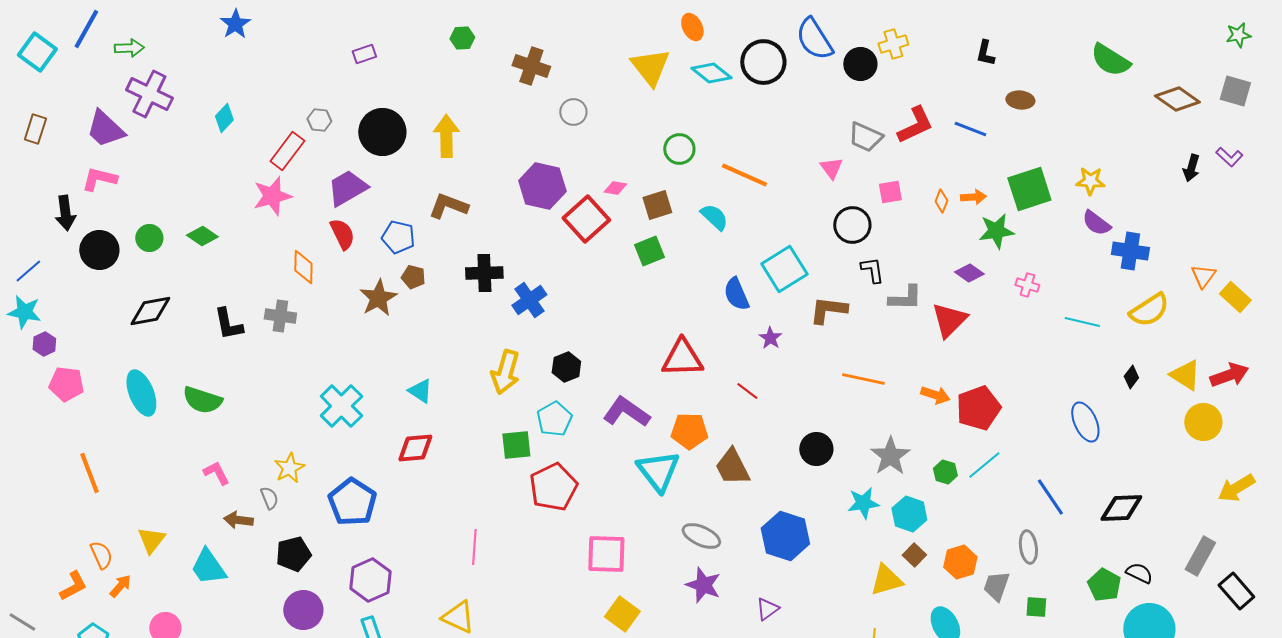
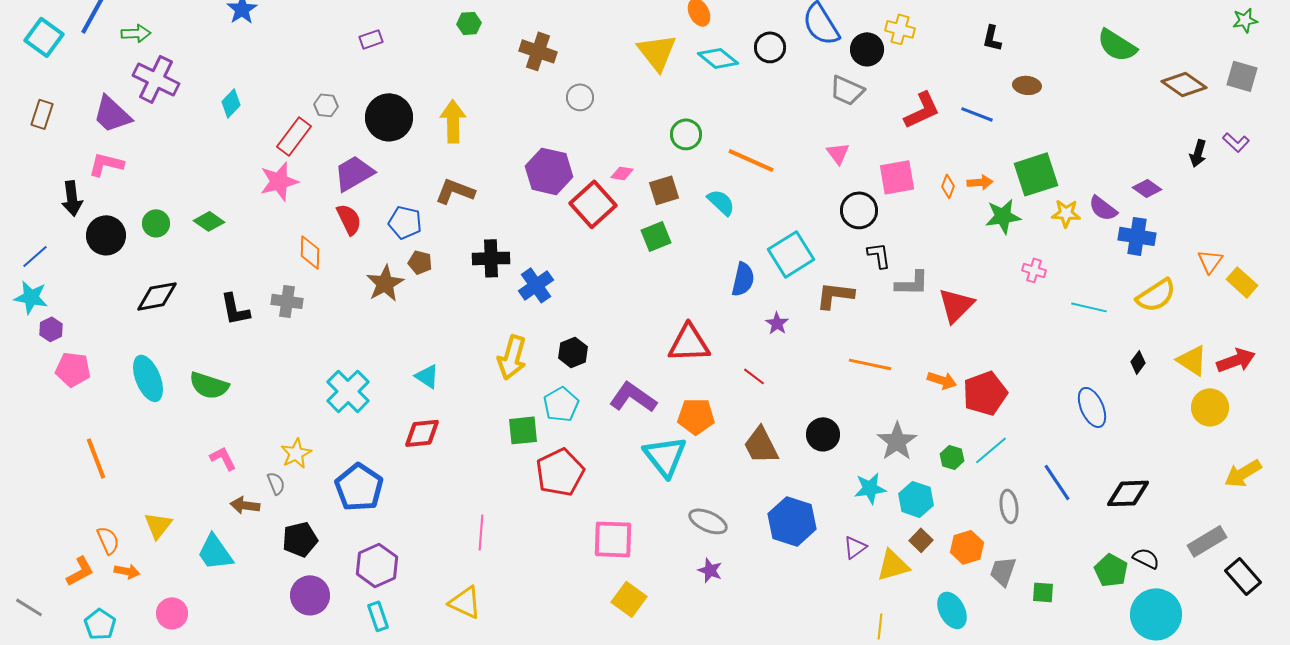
yellow cross: (893, 44) -> (900, 29), turned 32
black circle: (763, 62) -> (770, 47), size x0.7
gray trapezoid: (865, 137) -> (847, 90), moved
yellow star: (1090, 181) -> (1066, 213), moved
pink square: (890, 192) -> (897, 177), size x1.5
purple diamond: (969, 273) -> (1147, 188), moved
blue semicircle: (736, 294) -> (743, 279), turned -144
brown trapezoid: (732, 467) -> (761, 445), moved
gray ellipse: (1028, 547) -> (1009, 506), moved
gray rectangle: (1200, 556) -> (1207, 541), turned 30
purple star: (703, 585) -> (710, 570), size x0.7
orange arrow: (120, 586) -> (127, 571), turned 60
purple triangle: (767, 609) -> (855, 547), moved

